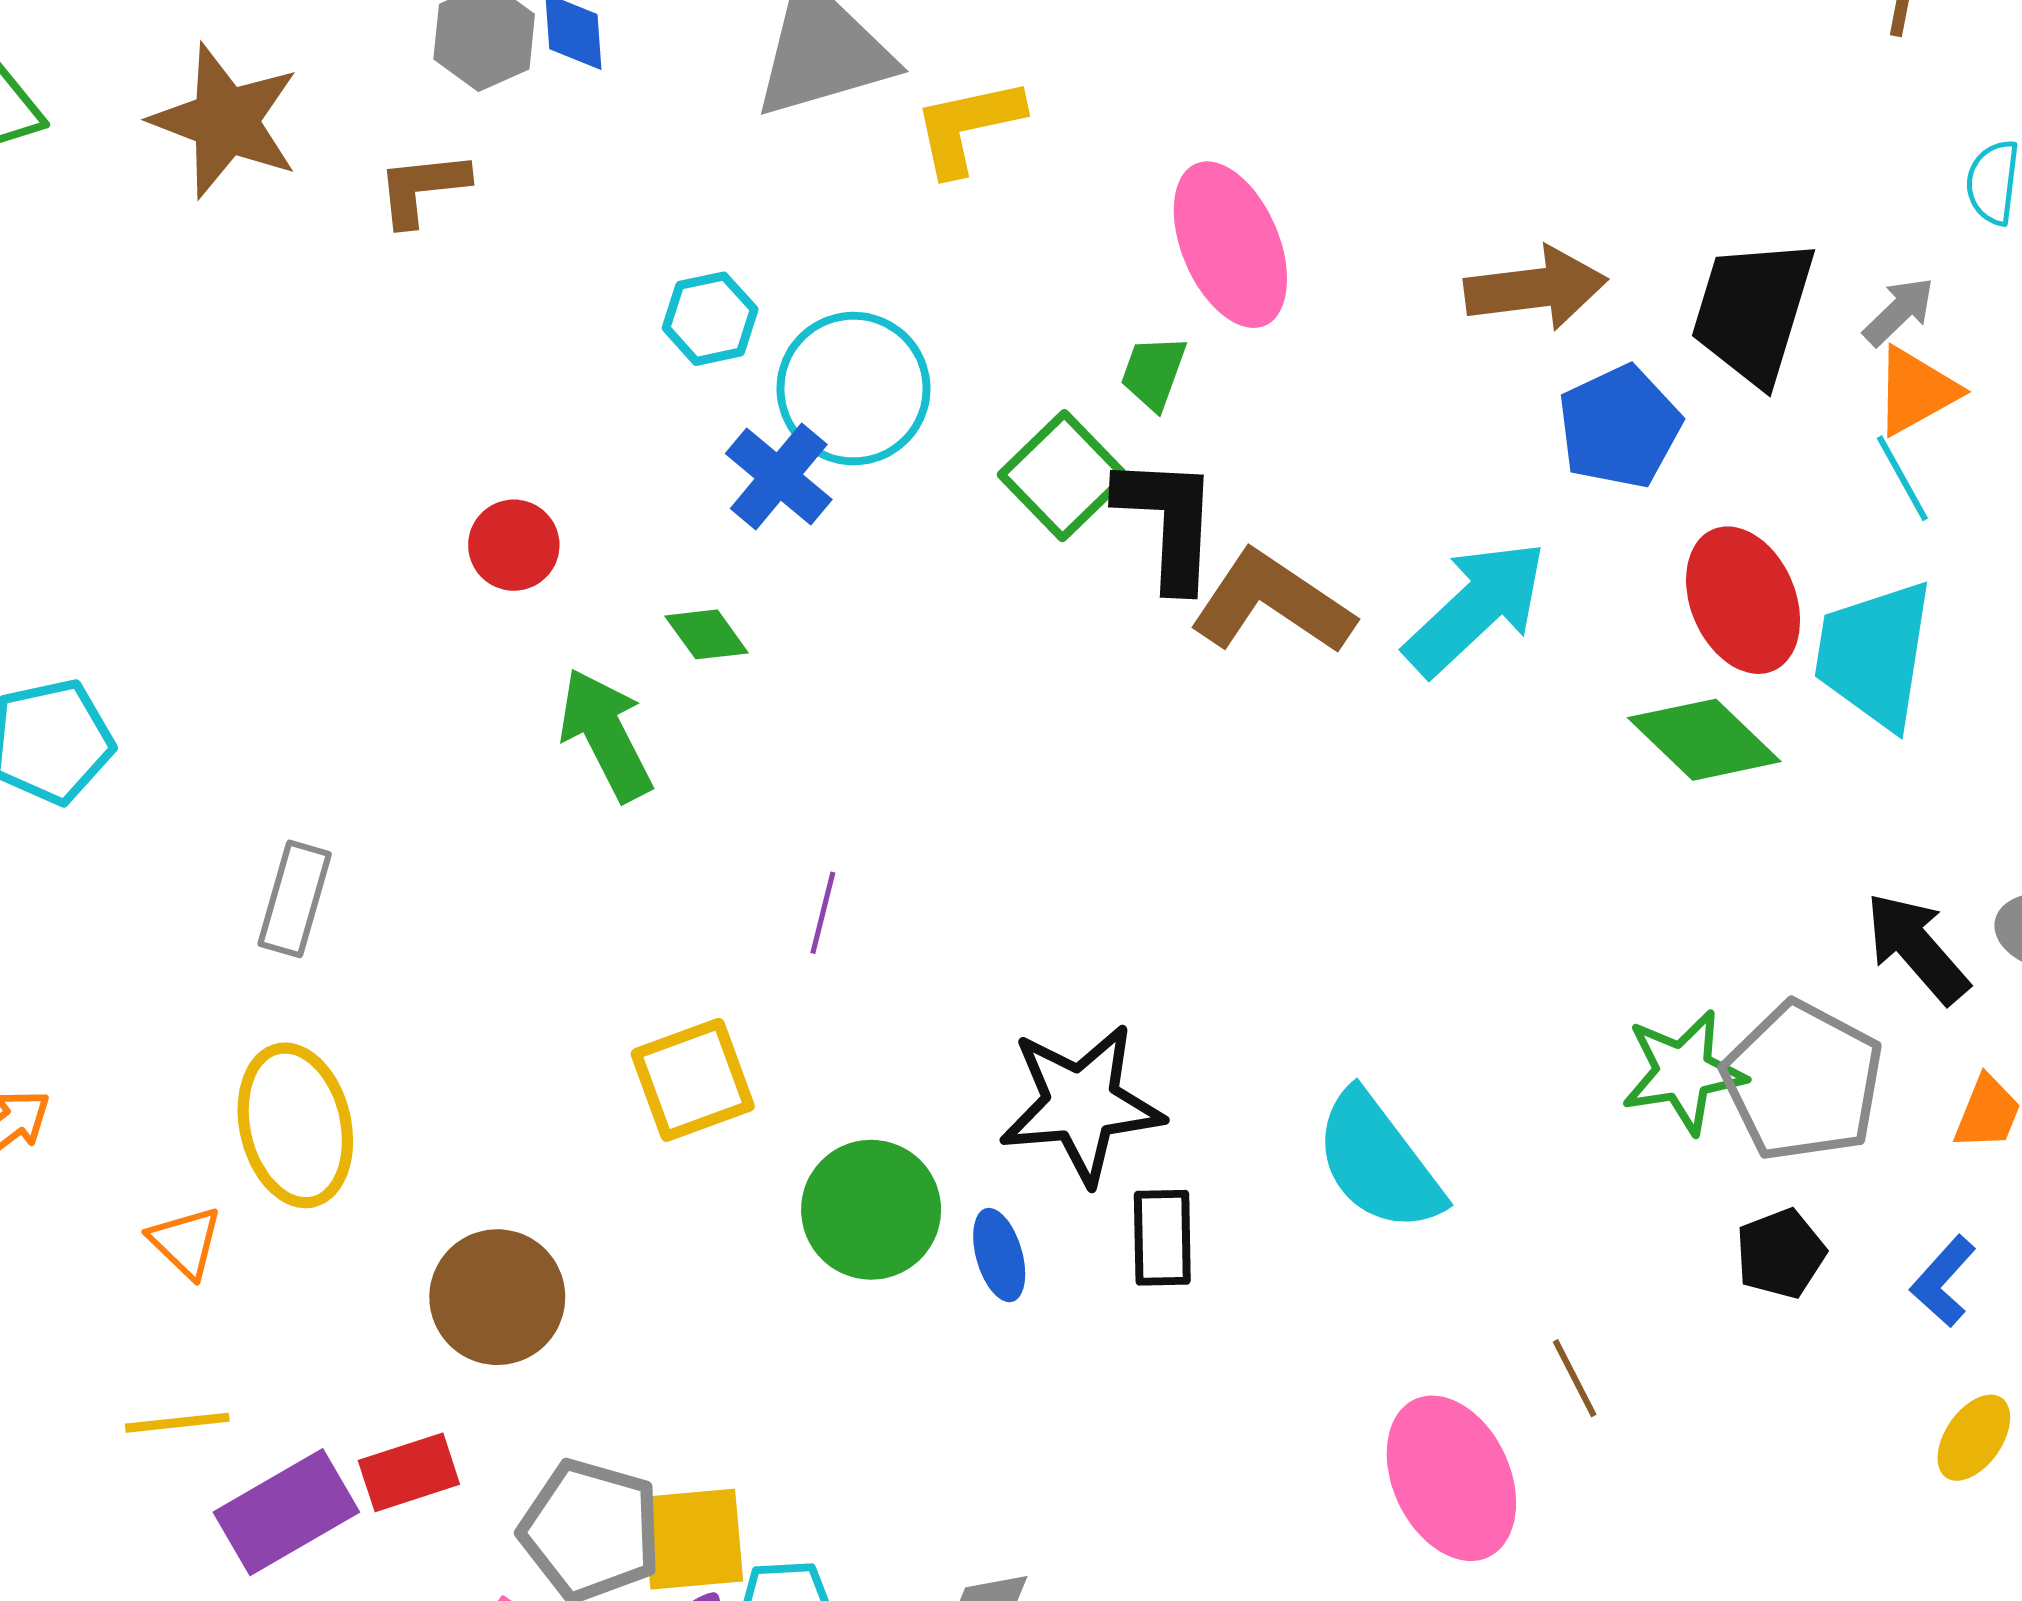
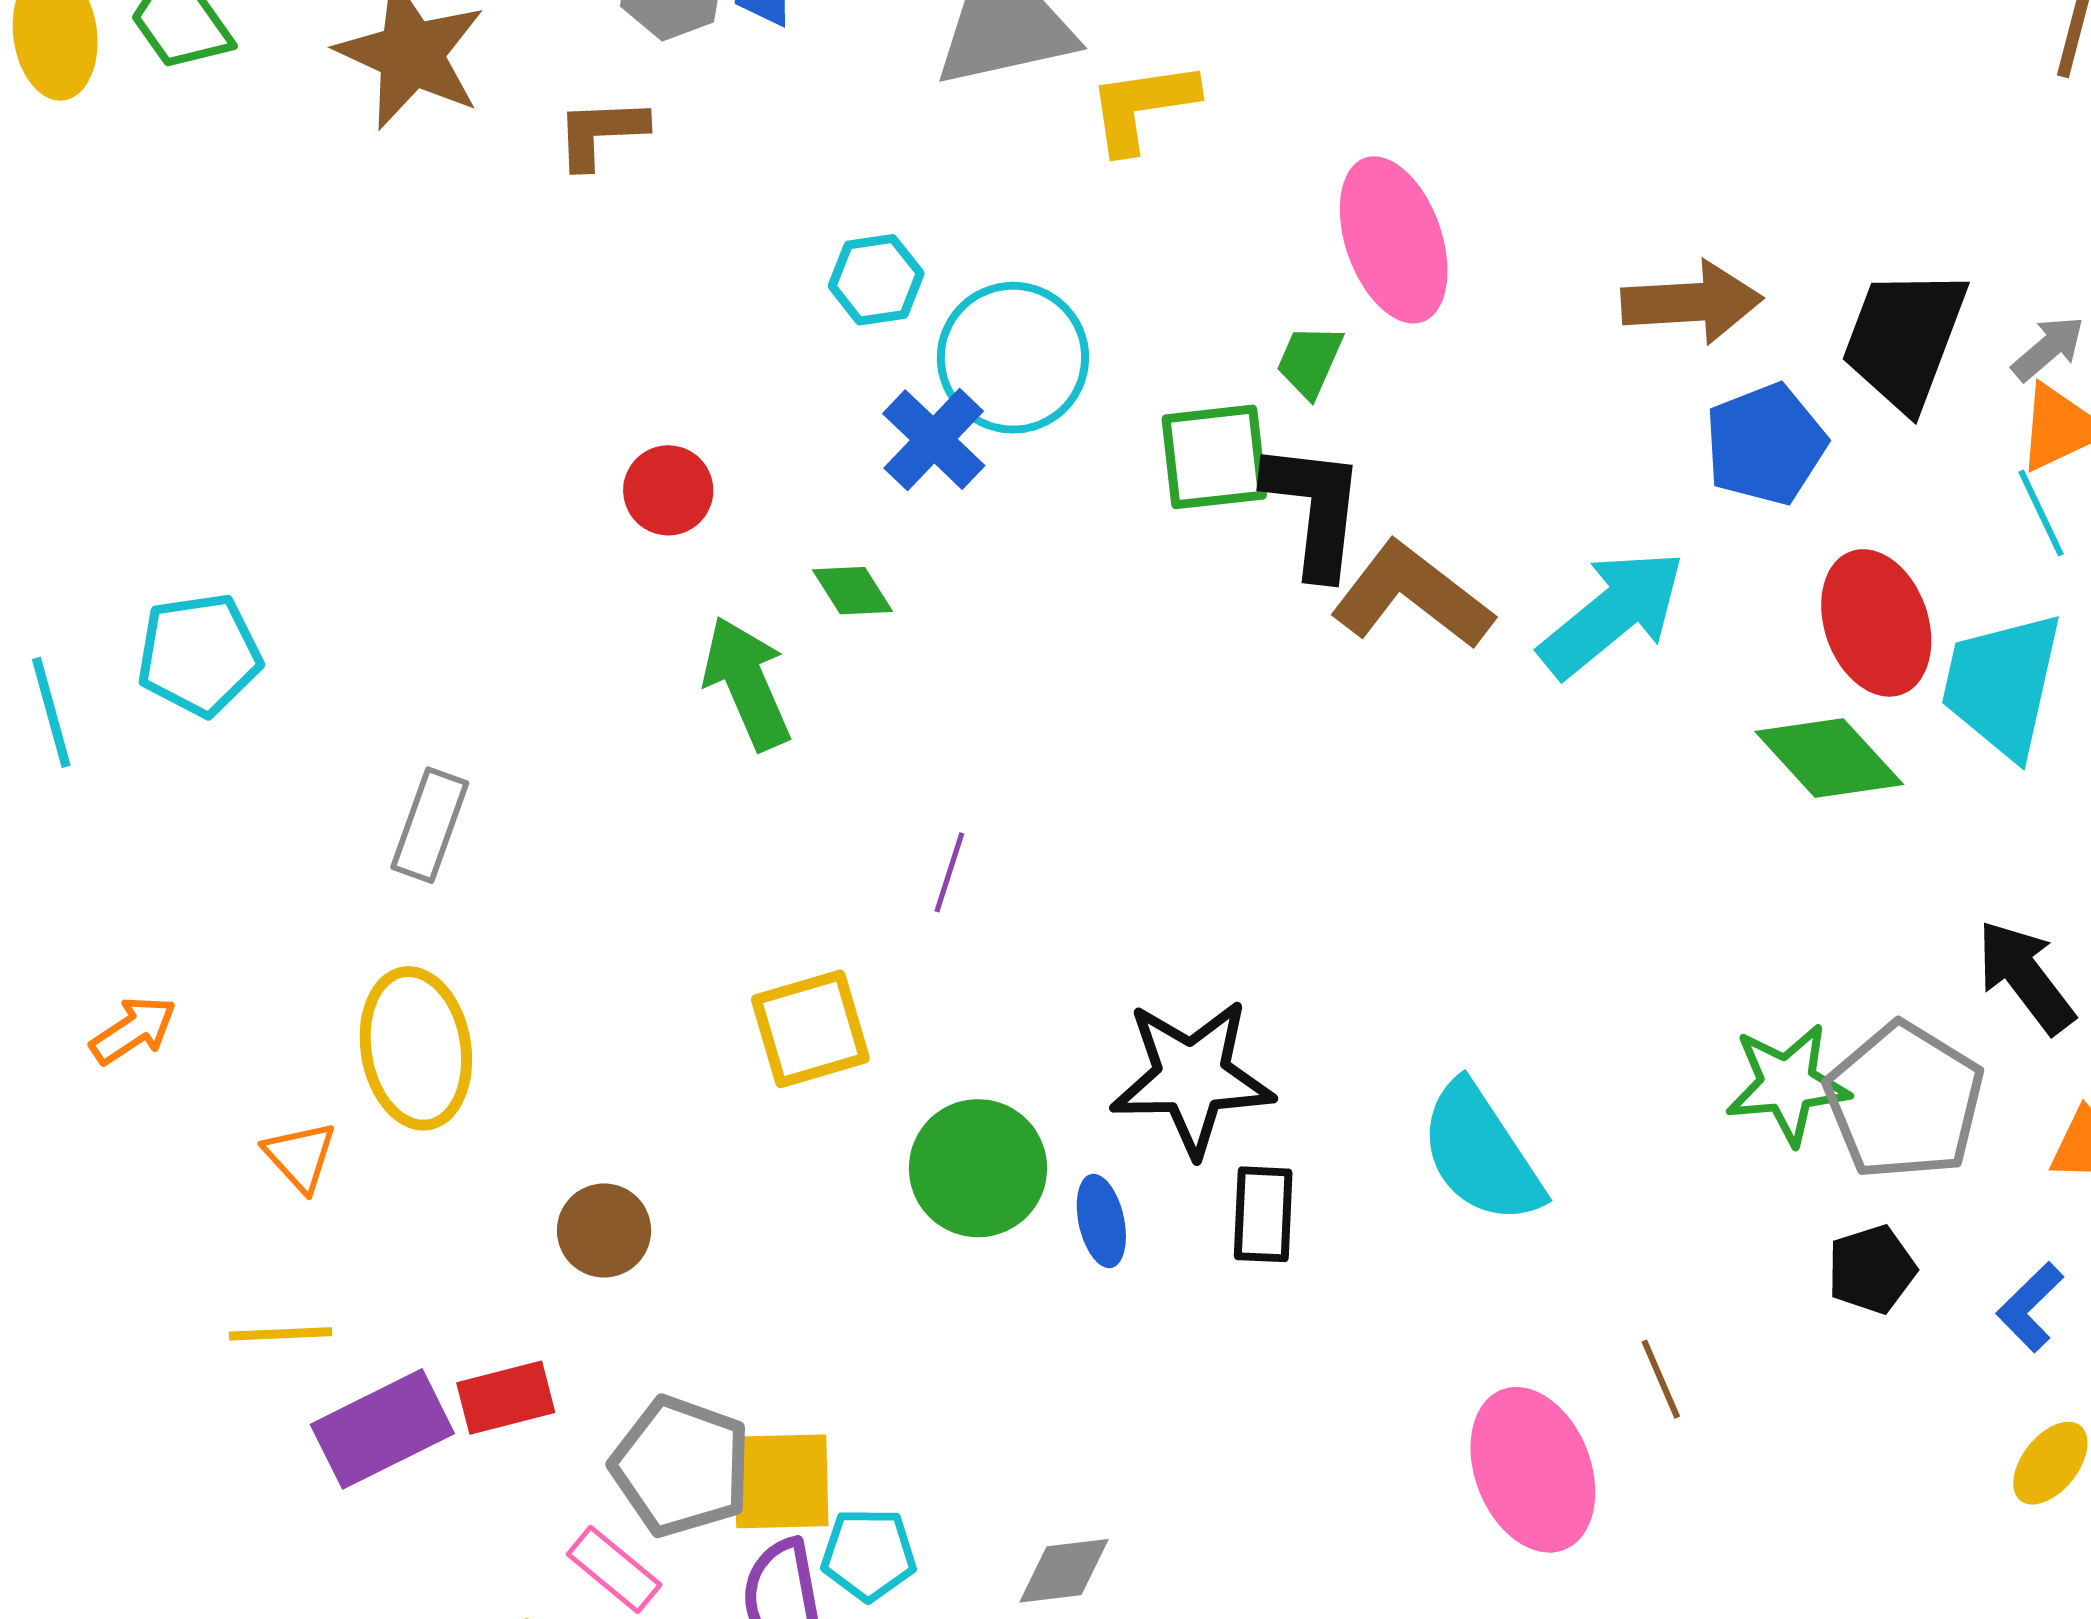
green square: (1063, 476) -> (1214, 457), turned 34
brown circle: (497, 1297) -> (604, 1230), size x0.7

